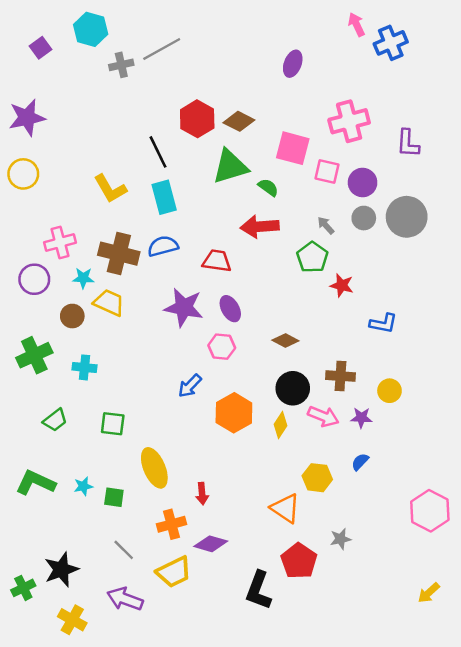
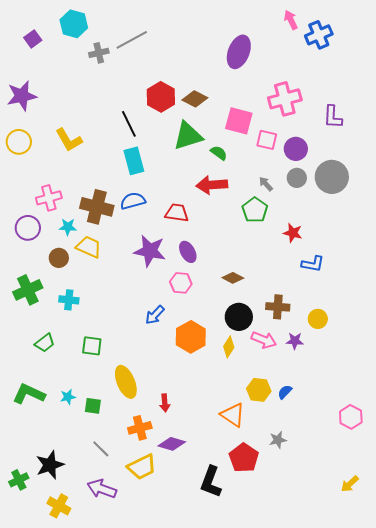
purple ellipse: (293, 64) -> (239, 52), size x1.5
yellow L-shape: (110, 189) -> (69, 140), moved
red star: (342, 285) -> (293, 233), moved
blue semicircle: (360, 462) -> (285, 392), moved
pink hexagon: (430, 511) -> (351, 417), size x0.7

